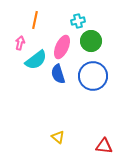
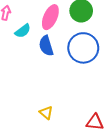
cyan semicircle: (36, 60) -> (23, 31), size x0.7

